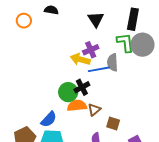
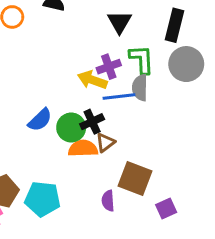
green L-shape: (125, 43) -> (142, 59), moved
brown triangle: (94, 110) -> (105, 143), moved
blue semicircle: (49, 119) -> (40, 120), moved
brown square: (113, 124) -> (135, 178), size x1.6

